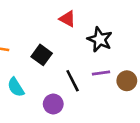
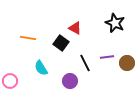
red triangle: (67, 19) -> (75, 28), moved
black star: (100, 39) -> (115, 23), moved

